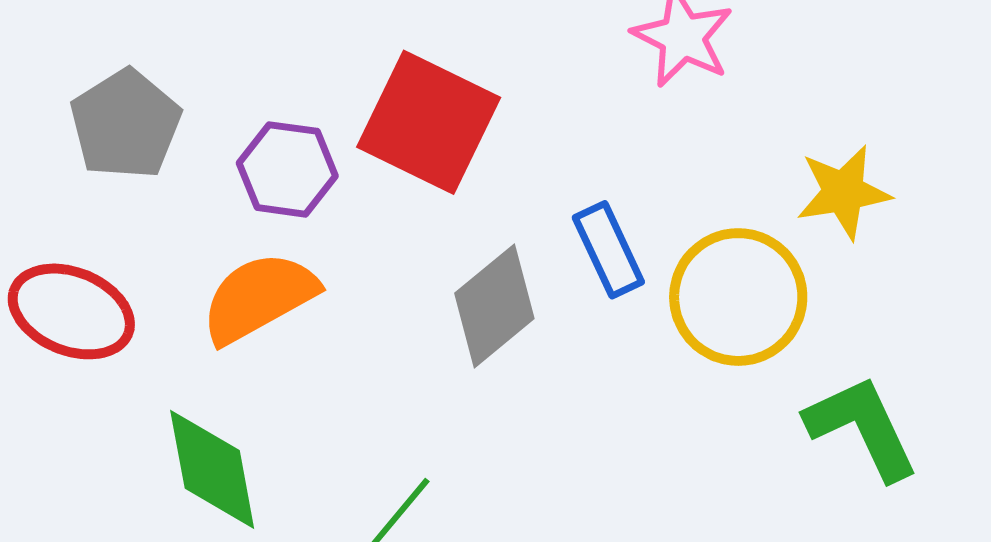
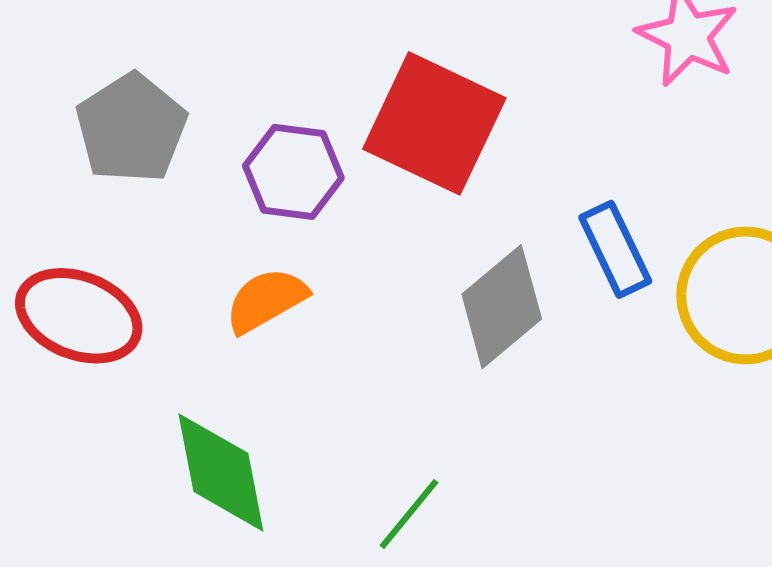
orange semicircle: (259, 298) -> (266, 300), size x0.7

